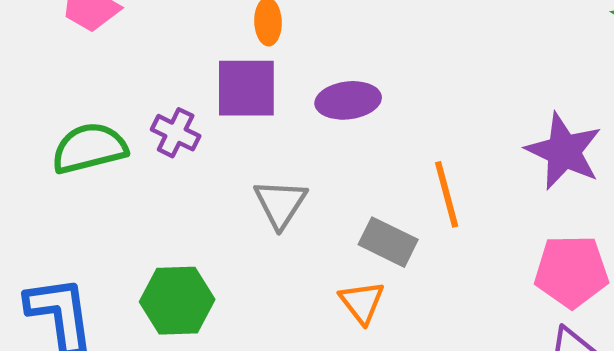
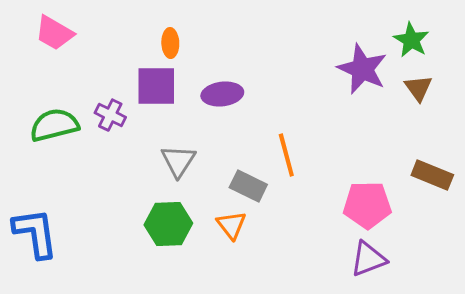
purple star: (564, 151) -> (362, 69), moved
green hexagon: (177, 301) -> (168, 224), moved

